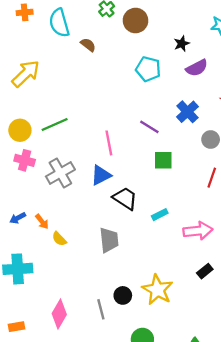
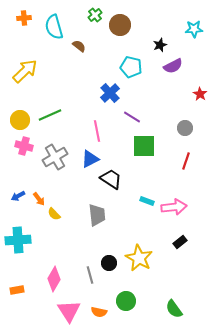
blue cross: (187, 112) -> (110, 93), moved
green square: (163, 160) -> (144, 146), size x1.4
cyan rectangle: (160, 215) -> (147, 201), moved, turned 48

